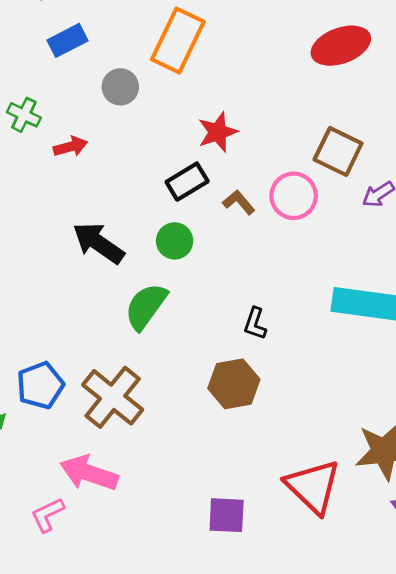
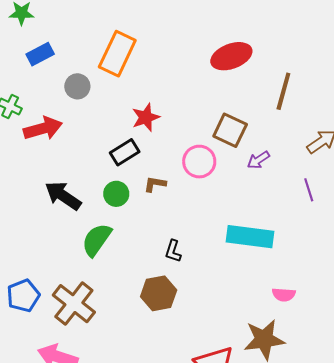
red arrow: (71, 147) -> (43, 128), size x1.6
brown L-shape: (239, 202) -> (155, 184), moved, turned -40

